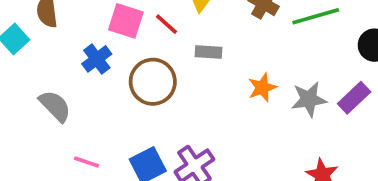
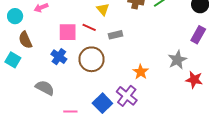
orange star: (262, 88) -> (141, 72), moved
gray star: (309, 99) -> (177, 60), moved

